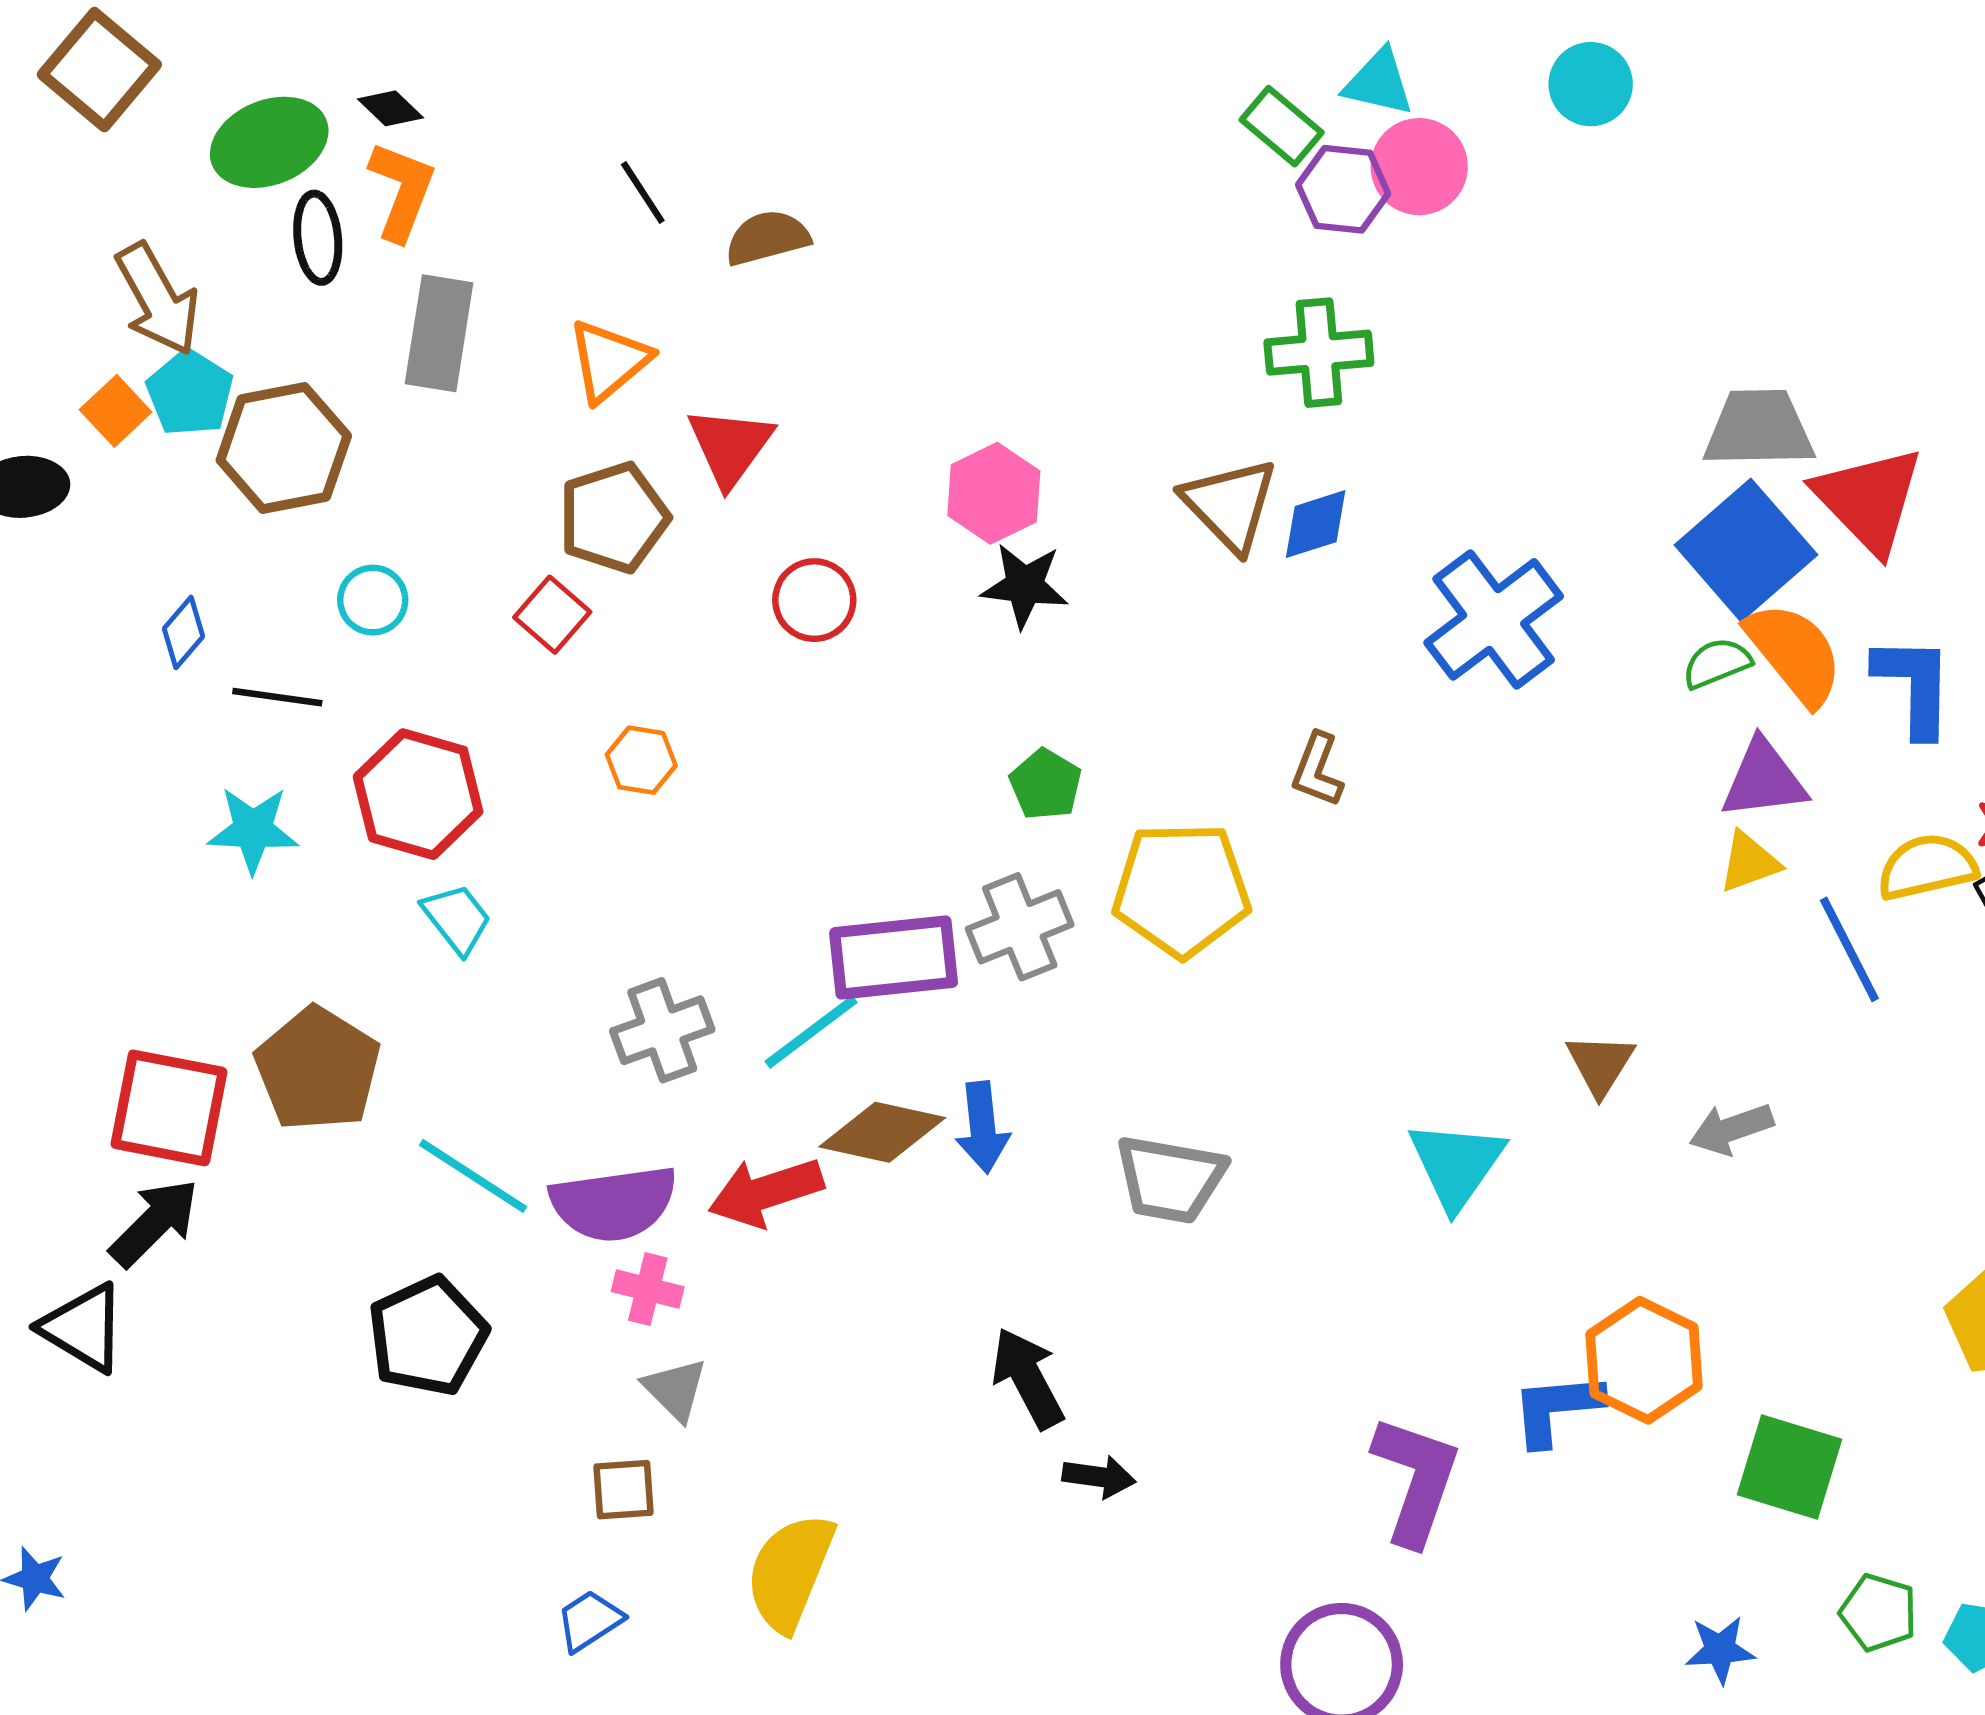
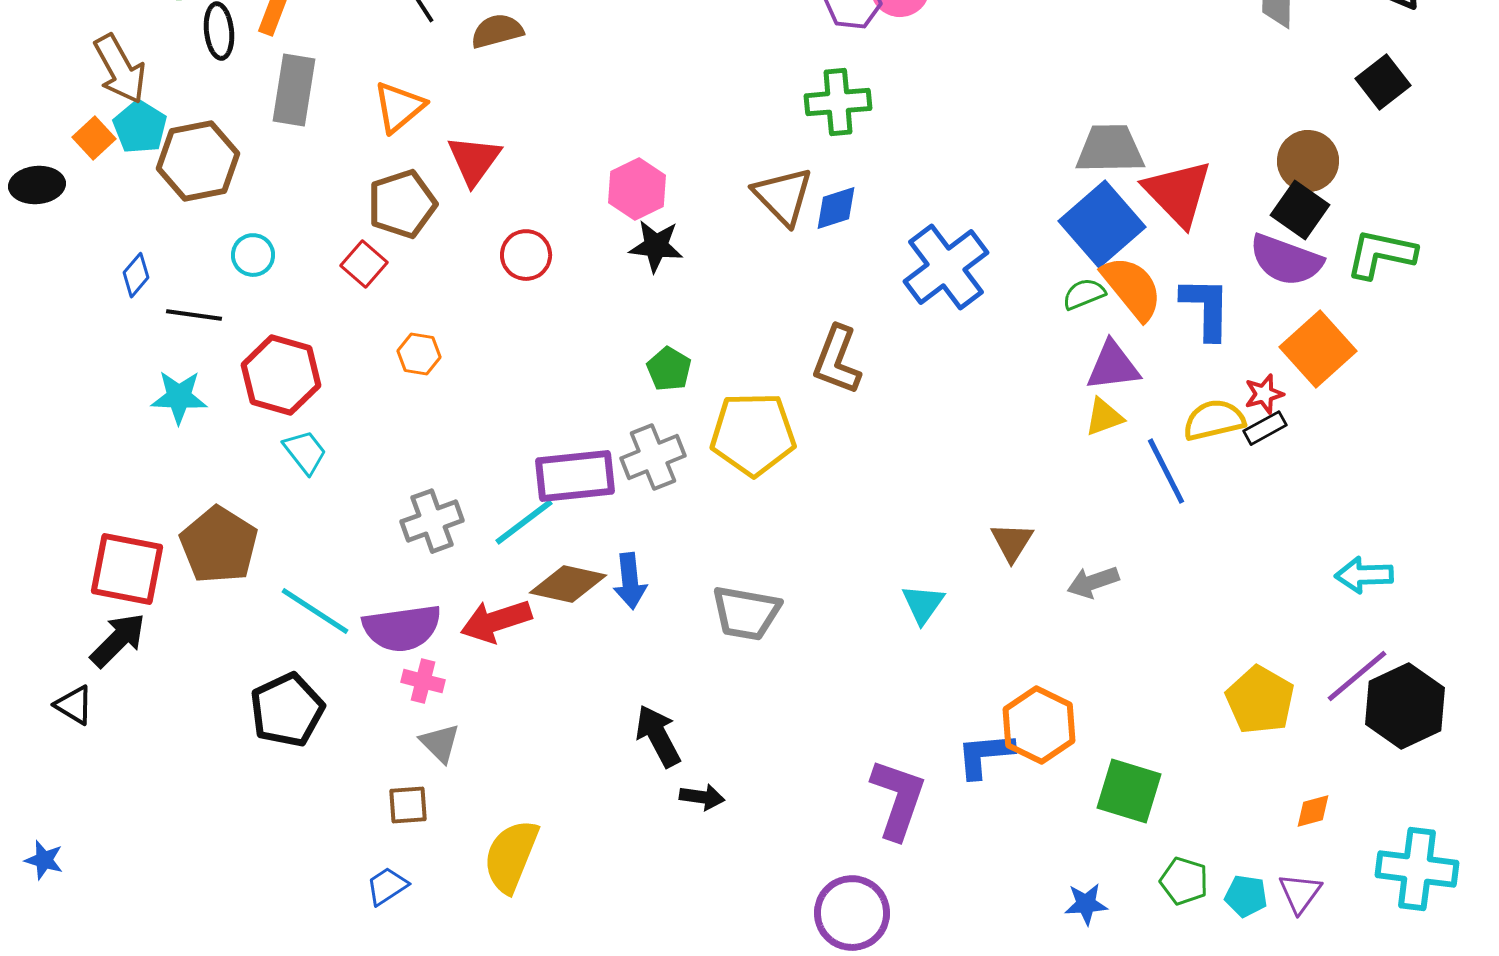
brown L-shape: (1317, 770) -> (837, 360), size x1.5
cyan triangle: (1456, 1165) -> (923, 604), size x0.7
black triangle: (83, 1328) -> (74, 705), size x0.7

